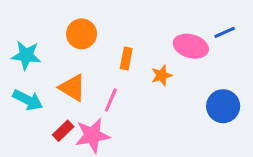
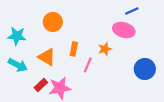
blue line: (225, 32) -> (132, 11), moved
orange rectangle: (126, 58) -> (74, 49), moved
pink line: (111, 100) -> (88, 65), moved

